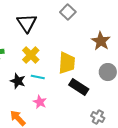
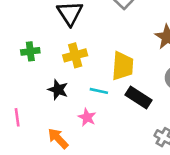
yellow cross: (31, 55) -> (75, 55), turned 30
cyan line: (38, 77) -> (99, 91), moved

